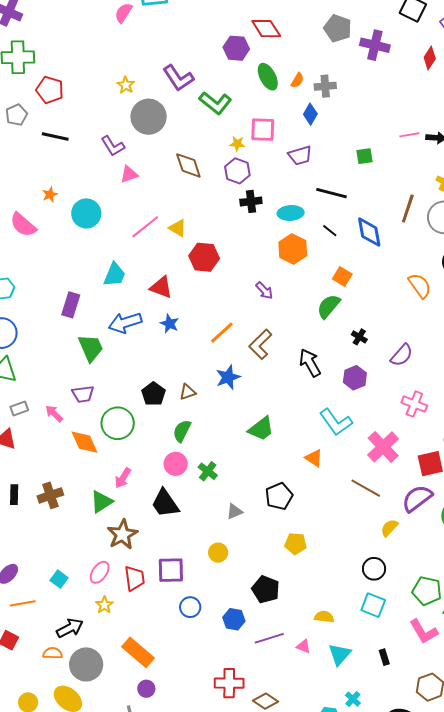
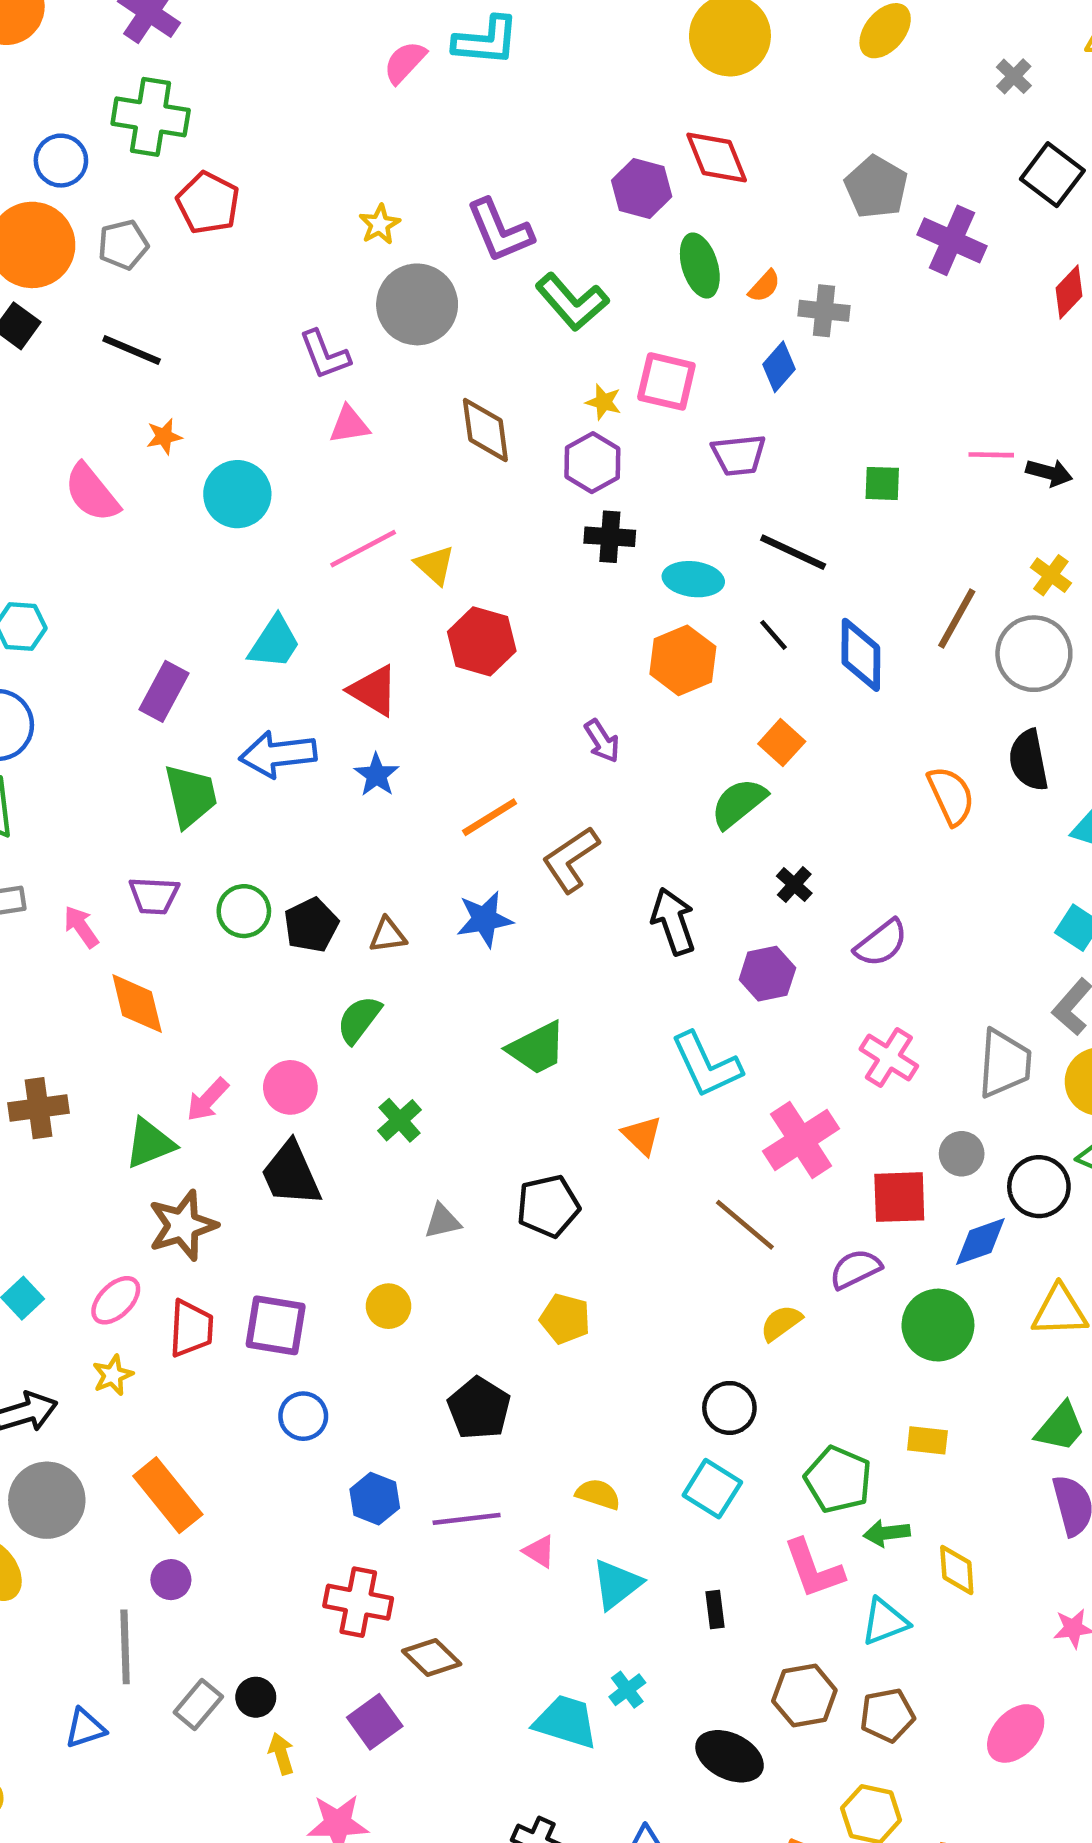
black line: (55, 137) -> (132, 350), moved
green circle: (118, 423) -> (244, 911), moved, size x0.7
pink circle: (176, 464) -> (290, 1087), moved
purple semicircle: (417, 498) -> (855, 1269), size x0.7
blue hexagon: (234, 619) -> (375, 1499), moved

